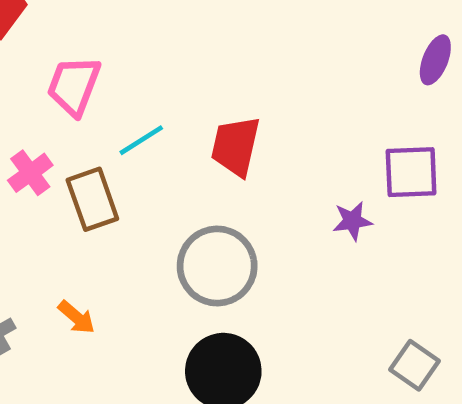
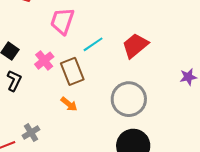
red trapezoid: (236, 146) -> (135, 45), turned 40
orange arrow: (76, 317) -> (69, 104), moved

